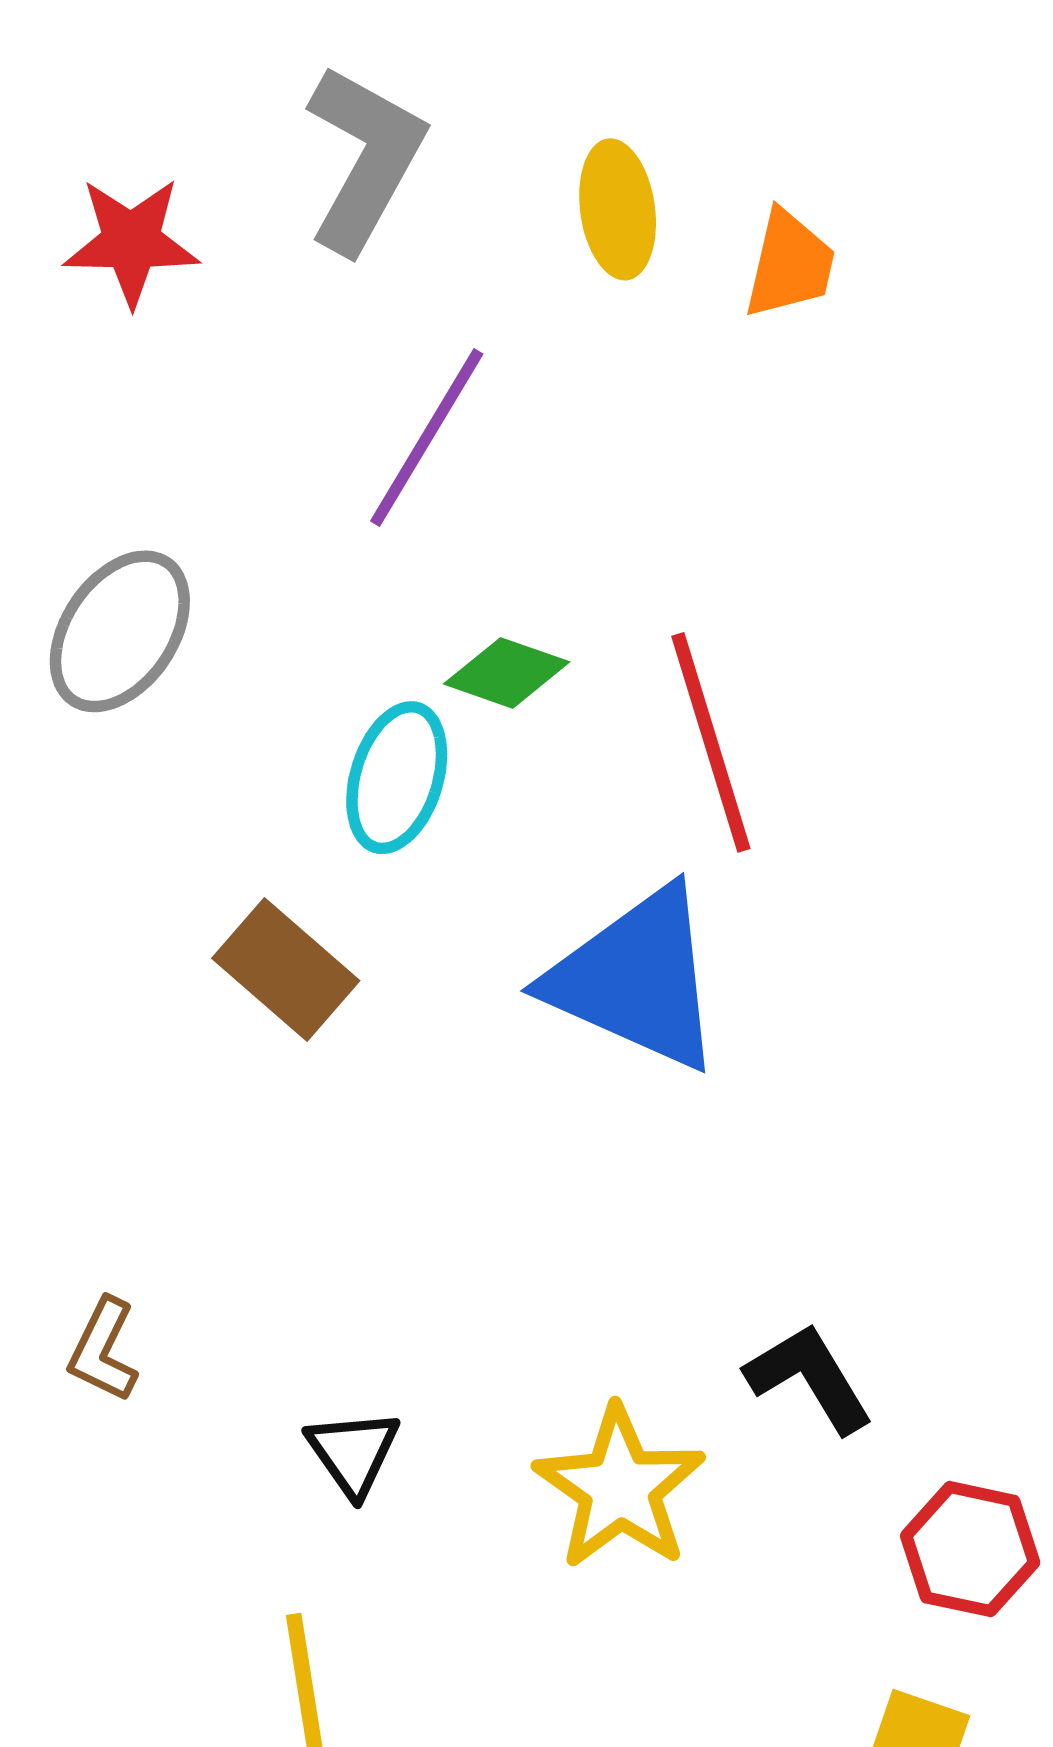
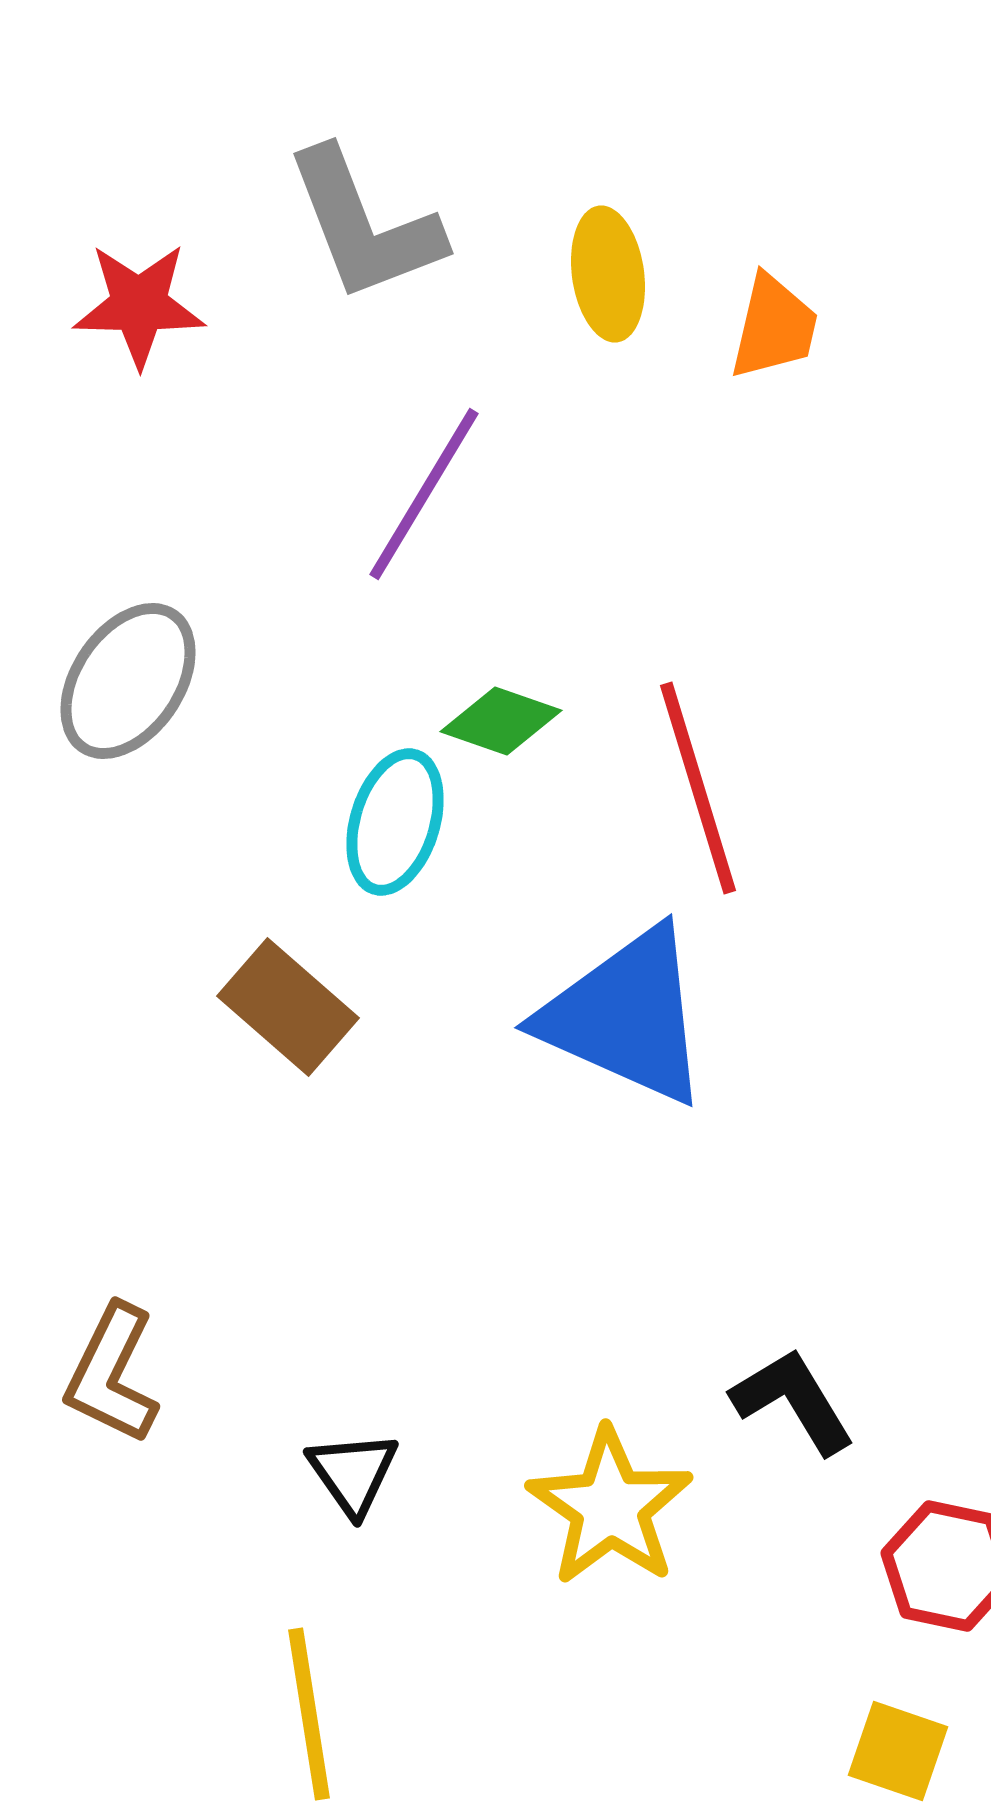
gray L-shape: (365, 159) -> (364, 225), turned 130
brown L-shape: (103, 1350) -> (112, 1374), size x1.4

